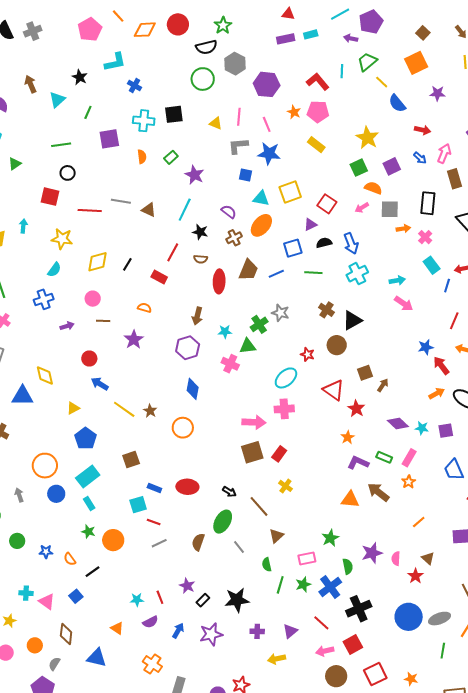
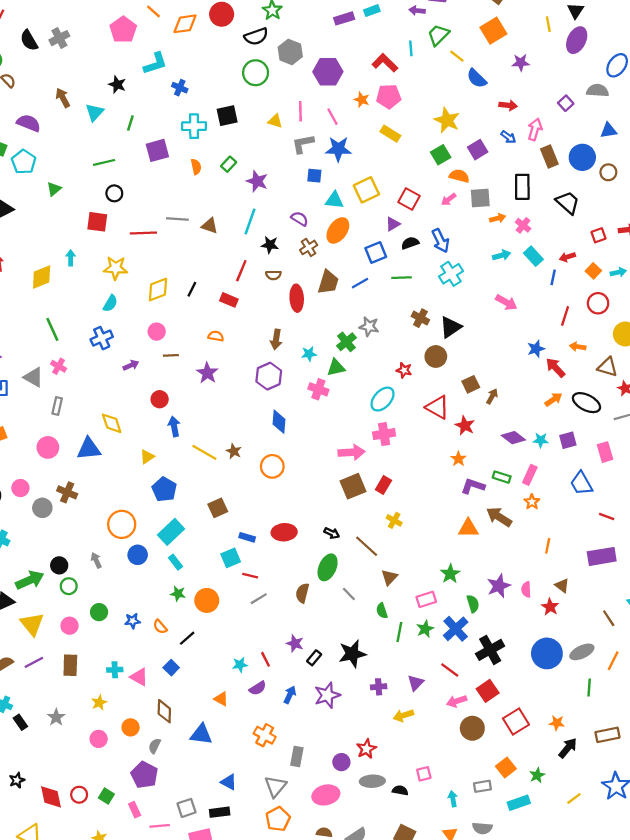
cyan arrow: (397, 280) -> (502, 255), moved
blue arrow: (100, 384) -> (174, 426), turned 54
orange line: (419, 522) -> (548, 546), turned -32

